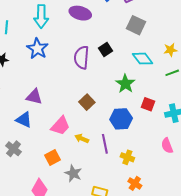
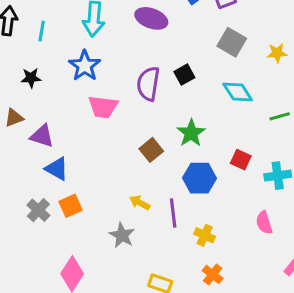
yellow star: (170, 50) -> (277, 53), moved
green star: (125, 84) -> (191, 133), moved
purple triangle: (34, 97) -> (42, 136), moved
pink trapezoid: (60, 126) -> (103, 107), moved, turned 50
orange square: (52, 158) -> (71, 206), moved
gray star: (73, 173) -> (122, 235), moved

